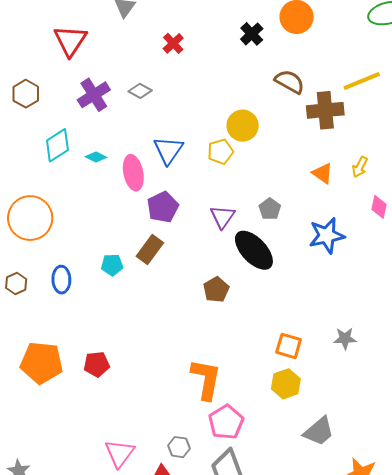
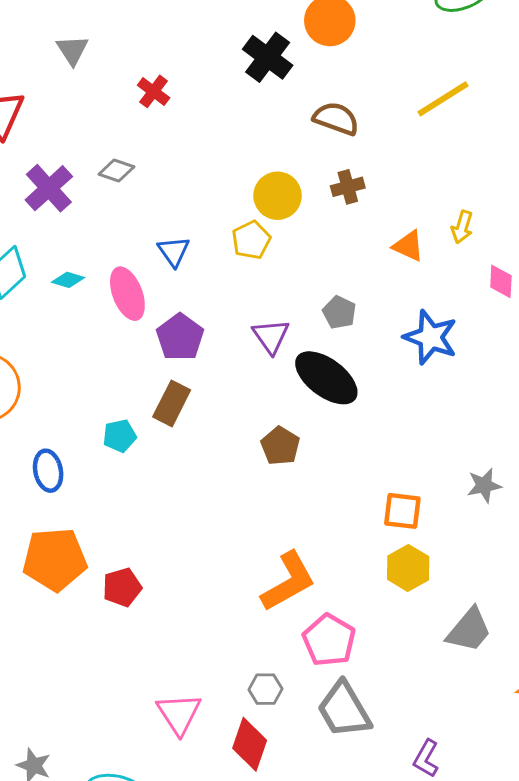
black cross: (252, 34) -> (268, 57), size x1.4
brown cross: (325, 110) -> (348, 187), moved, size x0.6
blue triangle: (168, 150) -> (174, 251), size x0.7
blue star: (327, 236) -> (431, 337), turned -30
orange pentagon: (42, 363) -> (55, 559), moved
orange L-shape: (206, 379) -> (288, 582), turned 60

